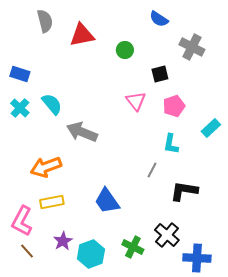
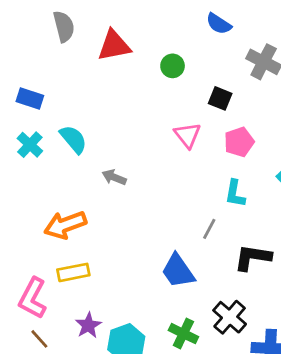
black square: (160, 74) -> (220, 98), turned 36
gray arrow: (82, 132) -> (114, 177), size x0.6
blue trapezoid: (107, 201) -> (178, 271), moved

